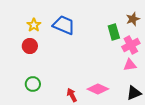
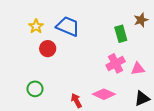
pink cross: (131, 45) -> (116, 63), moved
red circle: (30, 46) -> (48, 49), moved

